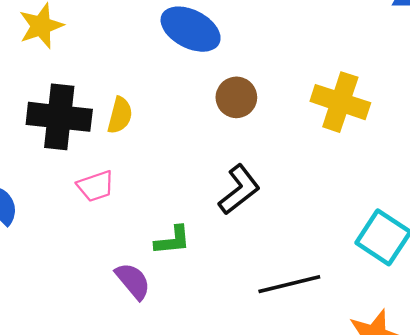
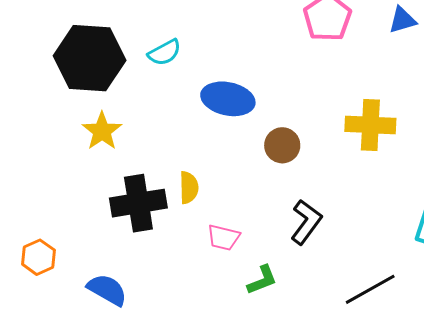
pink trapezoid: (96, 186) -> (223, 238), moved, turned 48

